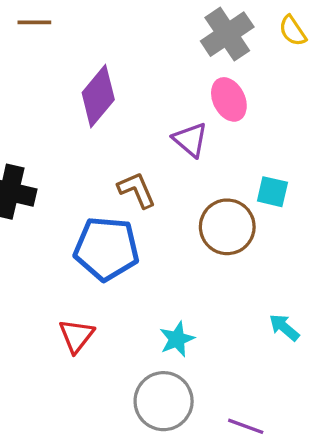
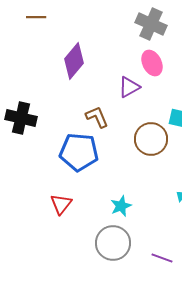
gray cross: (227, 34) -> (151, 24), turned -32
purple triangle: (190, 140) -> (129, 87), turned 50

